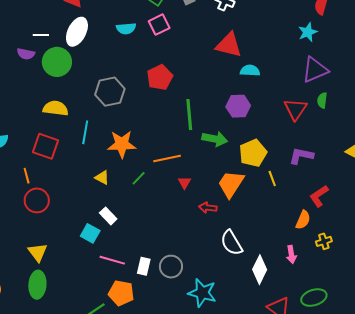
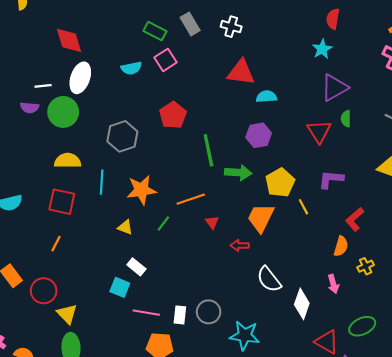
orange line: (27, 176) -> (56, 244), moved, turned 49
red circle: (37, 200) -> (44, 291), moved

